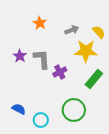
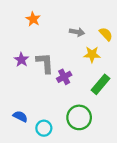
orange star: (40, 23) -> (33, 19), moved
gray arrow: (72, 30) -> (77, 32), turned 32
yellow star: (86, 51) -> (92, 54), size x0.7

